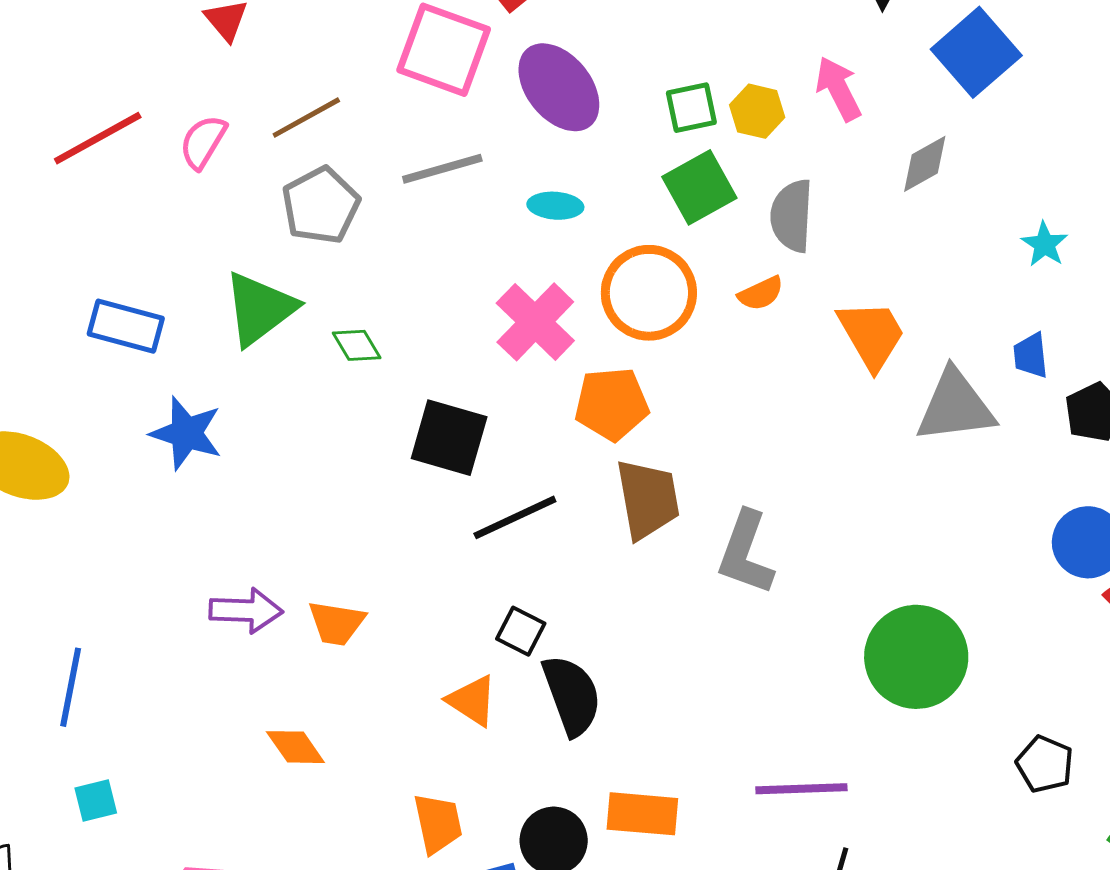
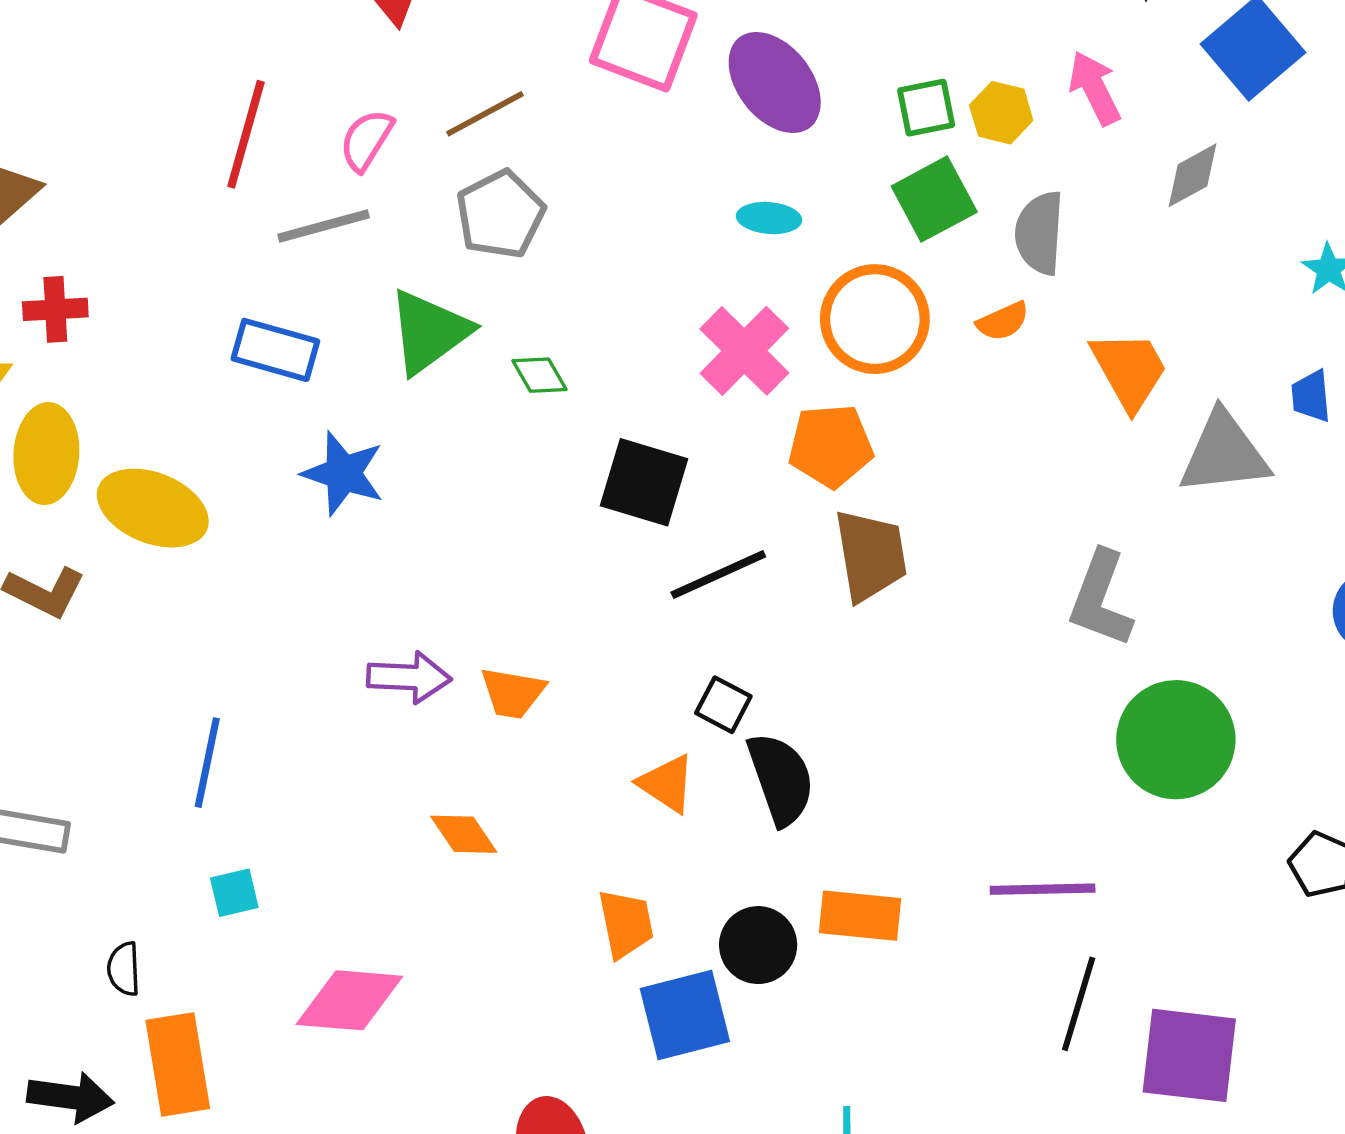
red line: (98, 138) -> (246, 134), turned -46
gray line: (442, 169) -> (324, 226), moved
gray L-shape: (746, 553) -> (1101, 599), moved

